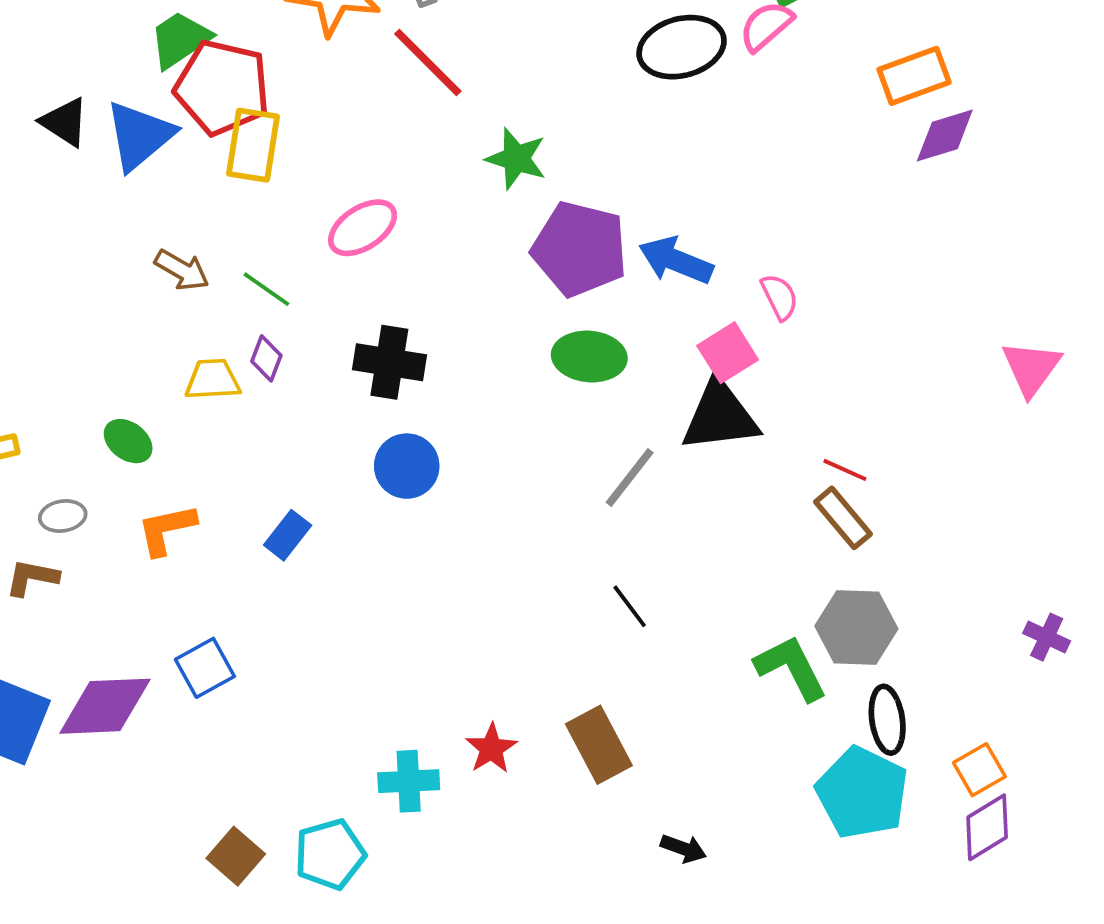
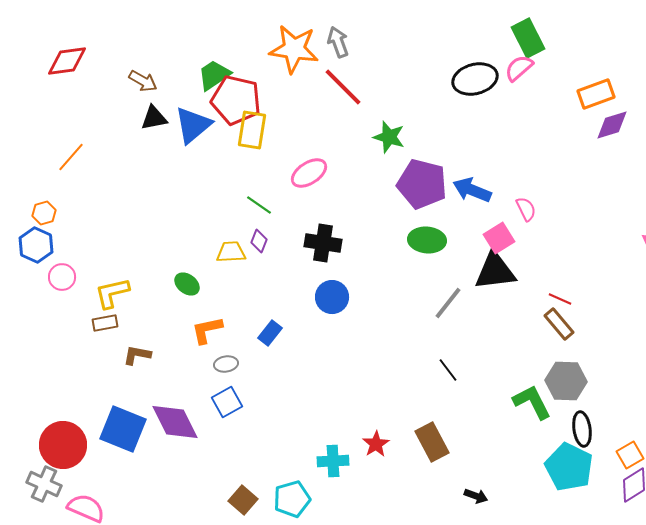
black triangle: (65, 122) -> (154, 118), turned -44
brown arrow: (182, 270) -> (143, 81), moved
gray ellipse: (63, 516) -> (226, 364), moved
purple diamond: (105, 706) -> (175, 422), turned 66

